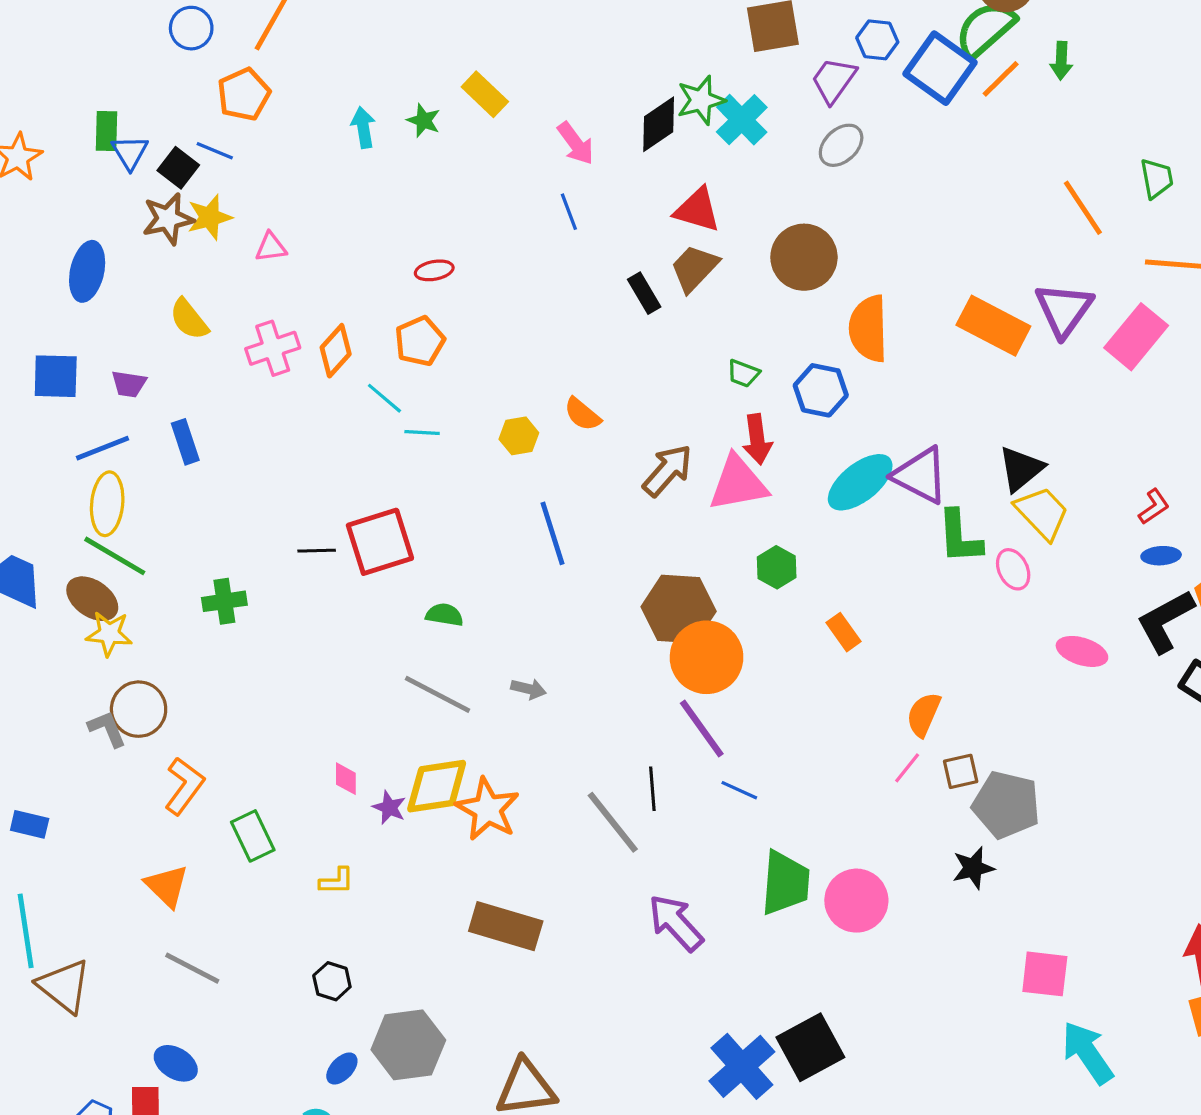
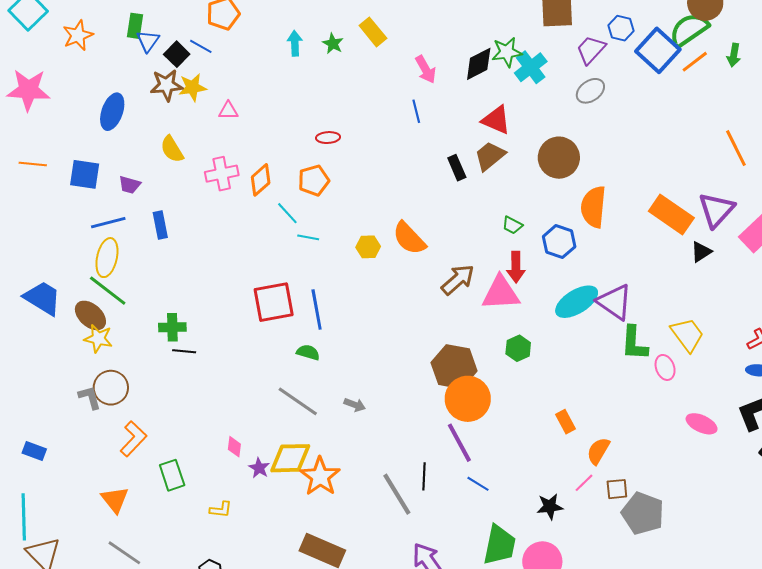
orange semicircle: (582, 414) -> (409, 238), size x1.5
black triangle: (1021, 469) -> (701, 252), moved, size x0.7
blue line: (553, 533) -> (317, 309), moved
black line: (317, 551) -> (184, 351), moved
orange rectangle: (843, 632) -> (566, 422), moved
black star: (973, 868) -> (550, 506), moved

